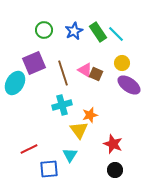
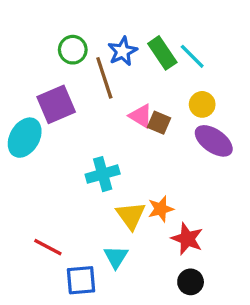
brown line: (63, 73) -> (104, 78), moved
orange star: (90, 115) -> (161, 209), moved
red line: (29, 149) -> (48, 247), turned 54

